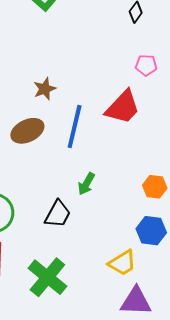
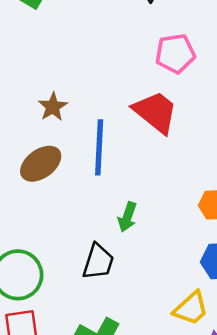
pink pentagon: (146, 65) -> (175, 54), size x1.4
red trapezoid: (123, 107) -> (156, 112), turned -84

